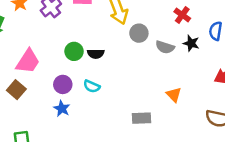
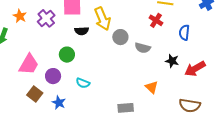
black star: (191, 43) -> (172, 61), moved
black semicircle: (96, 54) -> (82, 31), moved
purple circle: (63, 84) -> (53, 76), moved
brown square: (16, 90) -> (35, 94), moved

